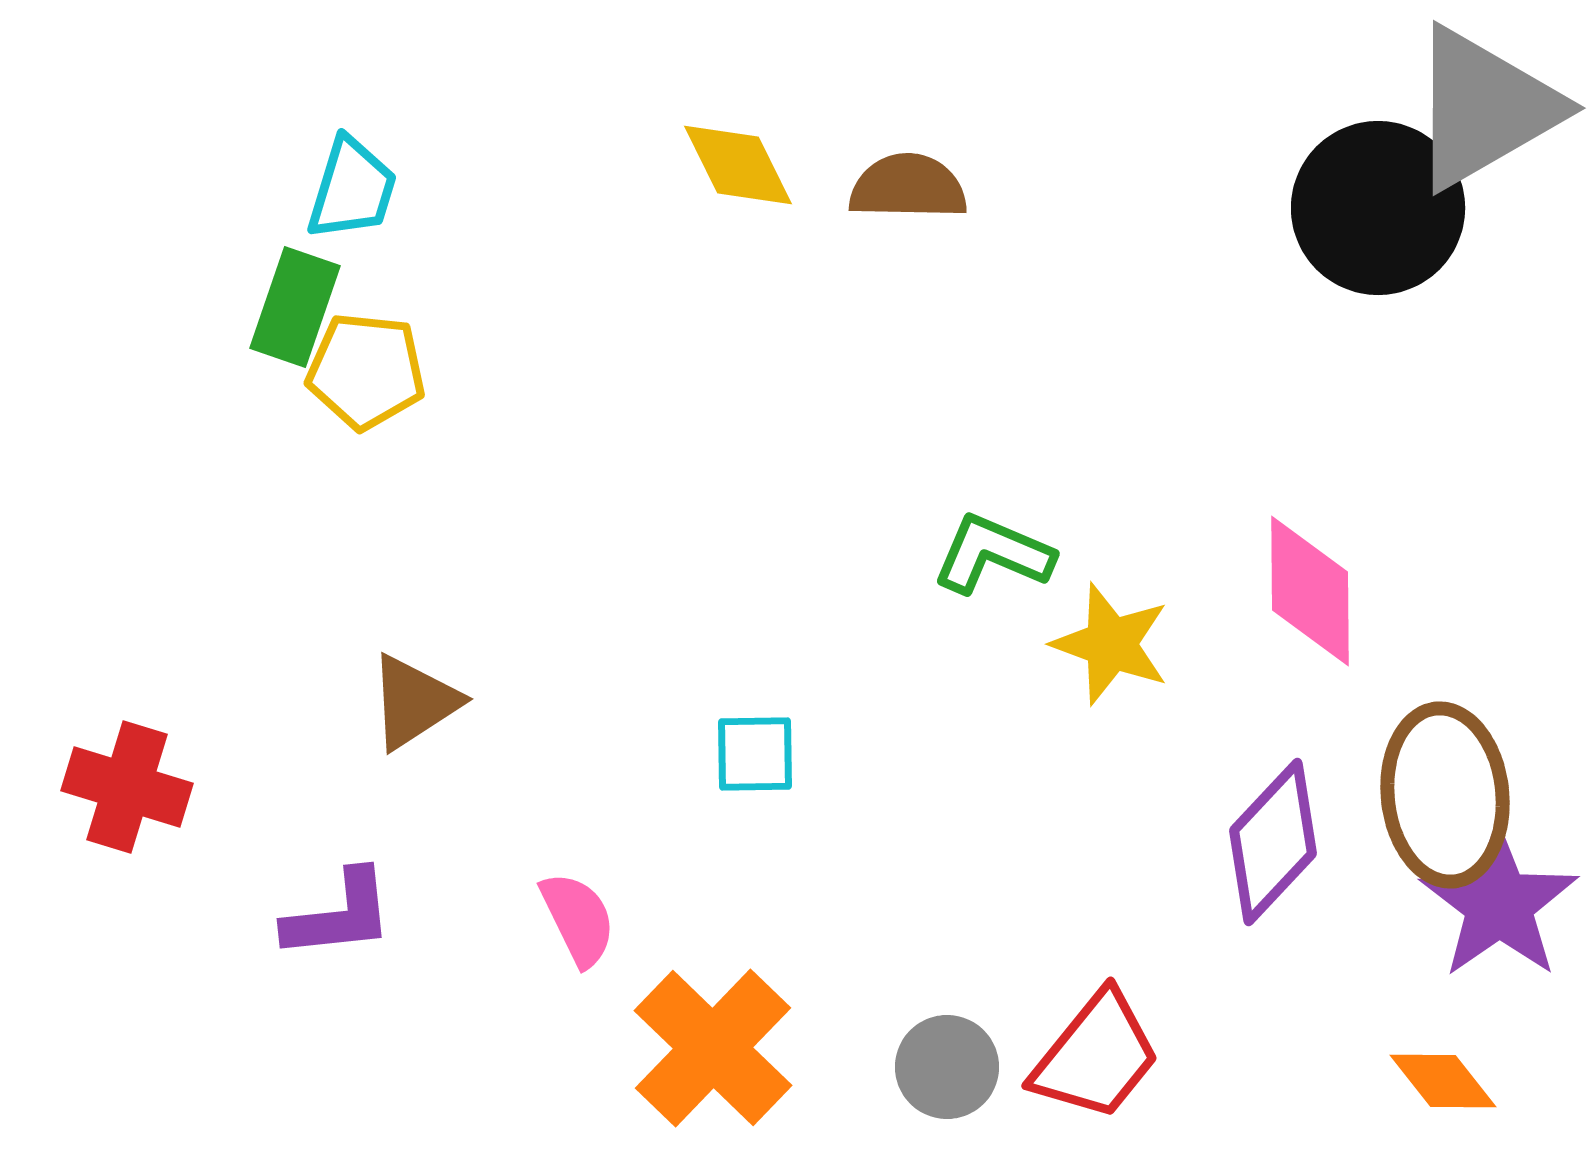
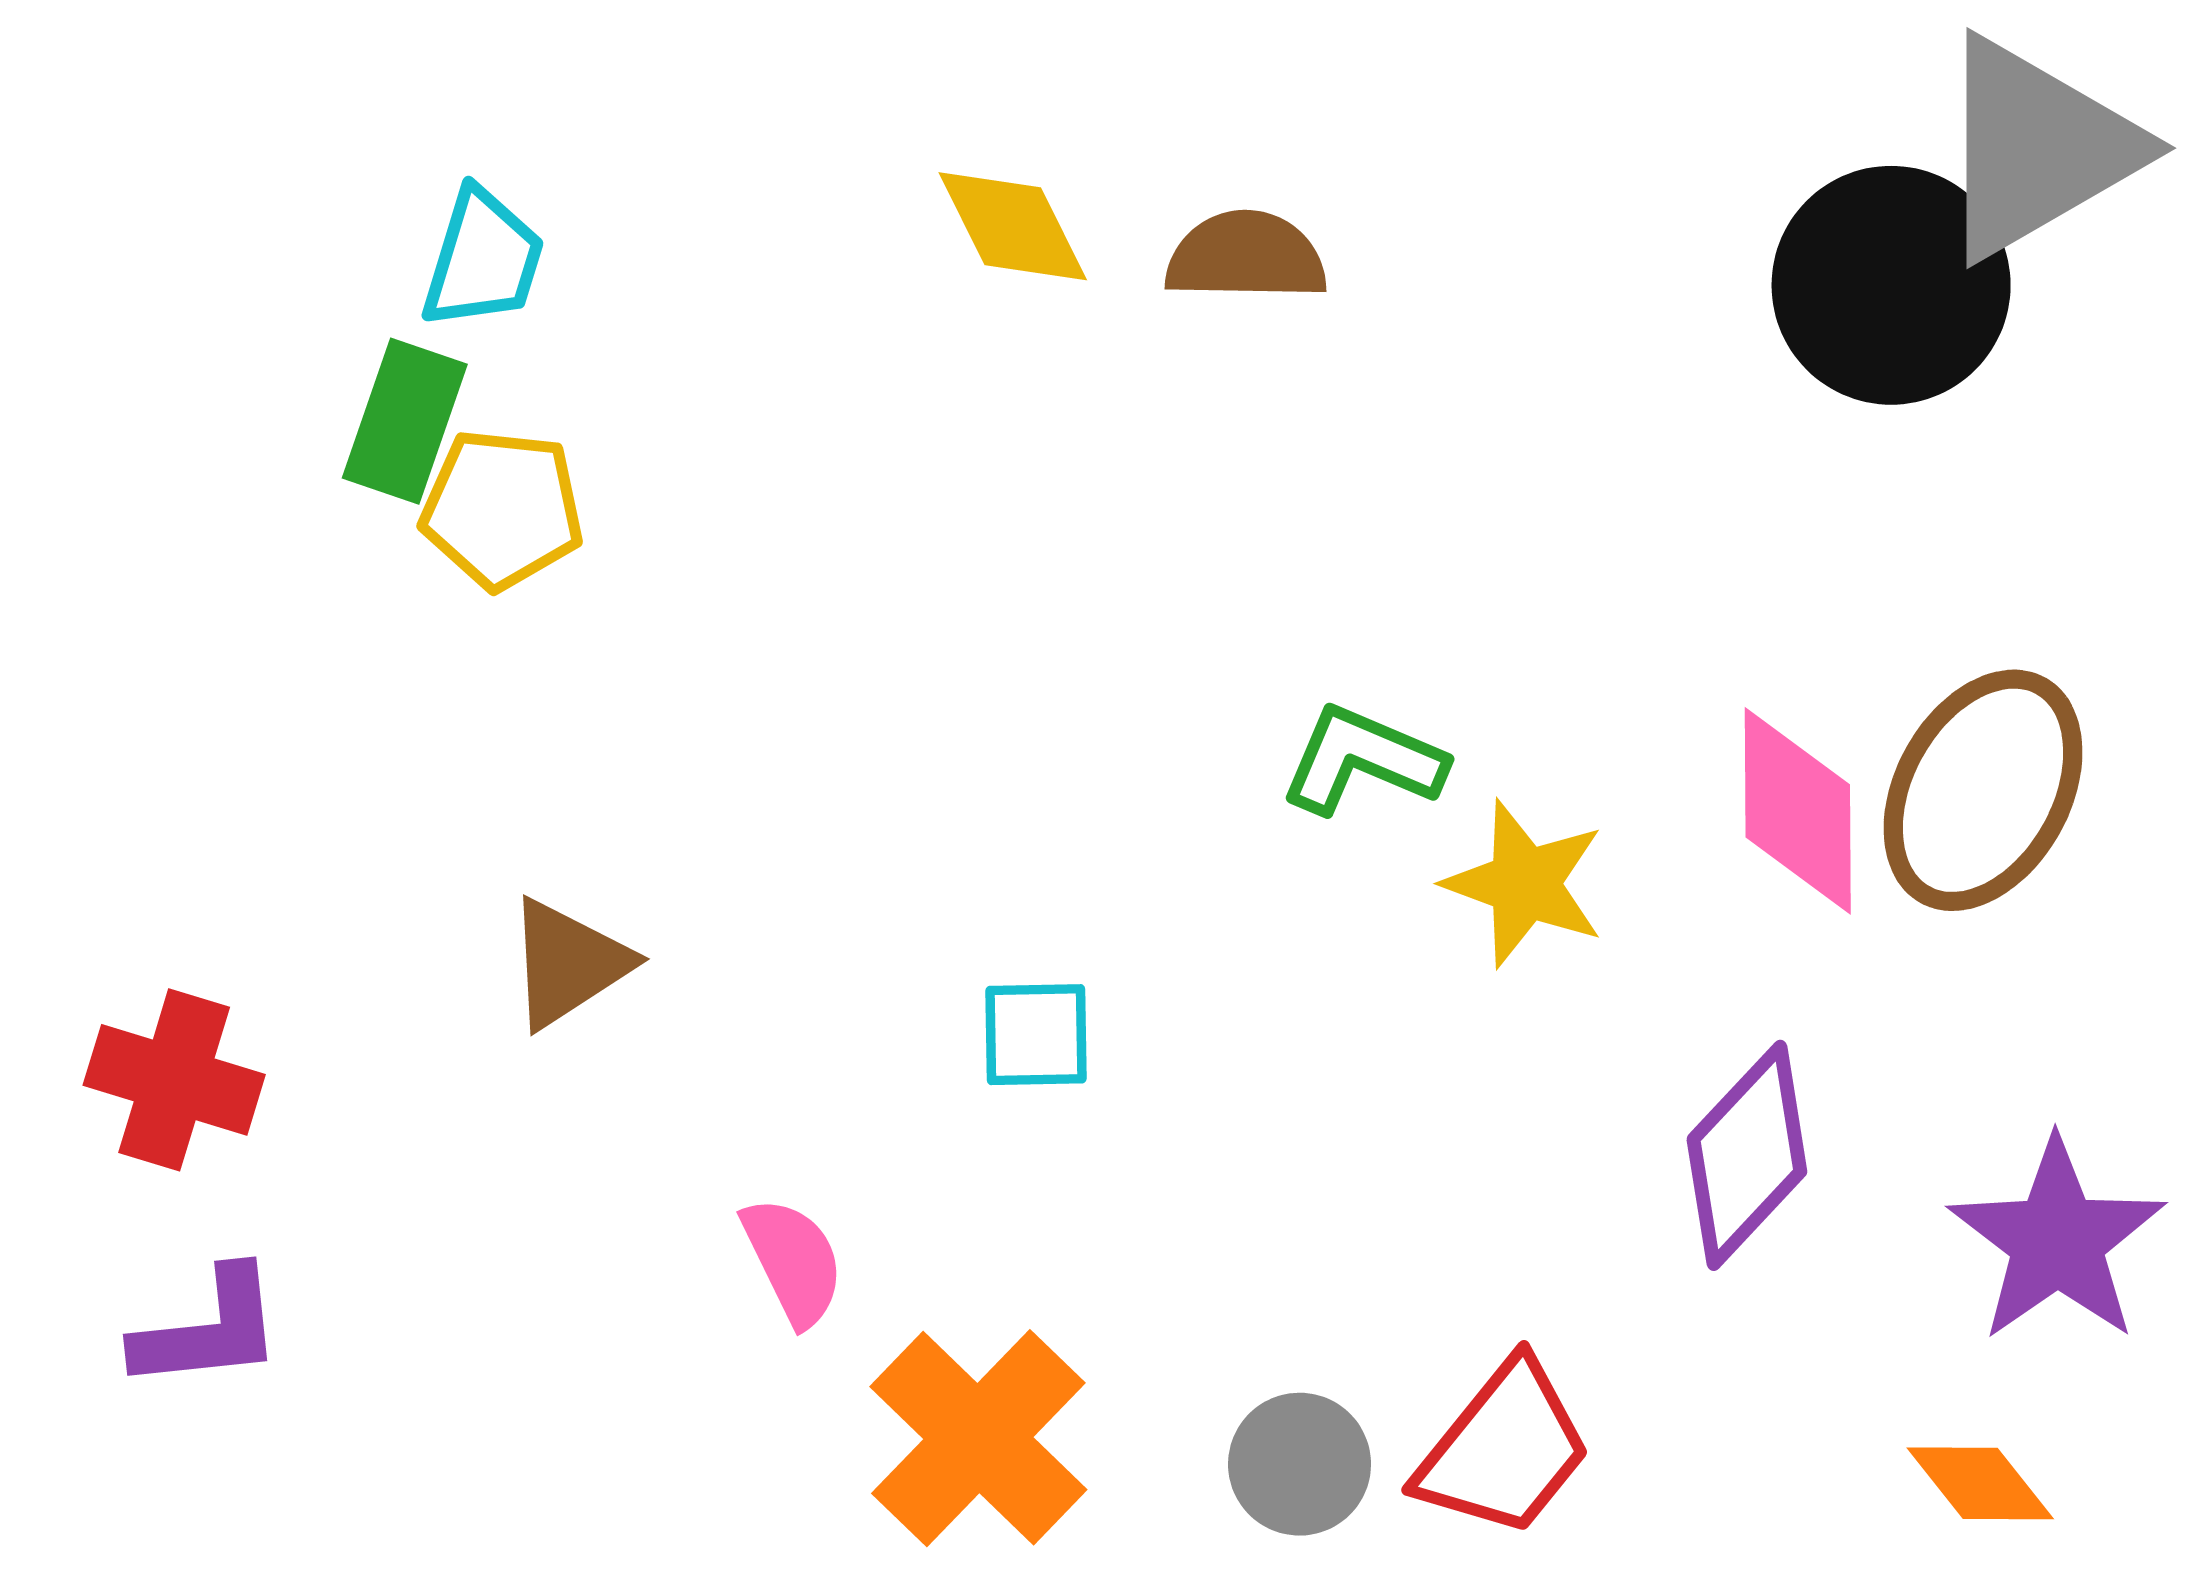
brown ellipse: (1445, 795) -> (1983, 790), moved, turned 35
purple L-shape: (339, 915) -> (208, 1330), moved

